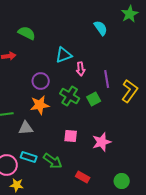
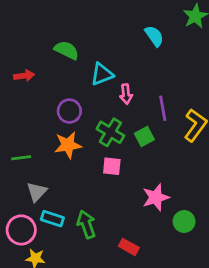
green semicircle: (27, 33) -> (67, 50), moved
gray triangle: (26, 128) -> (37, 192), moved, turned -42
pink square: (71, 136) -> (112, 166), moved
green arrow: (53, 161) -> (86, 224), turned -144
green circle: (122, 181) -> (184, 221), moved

